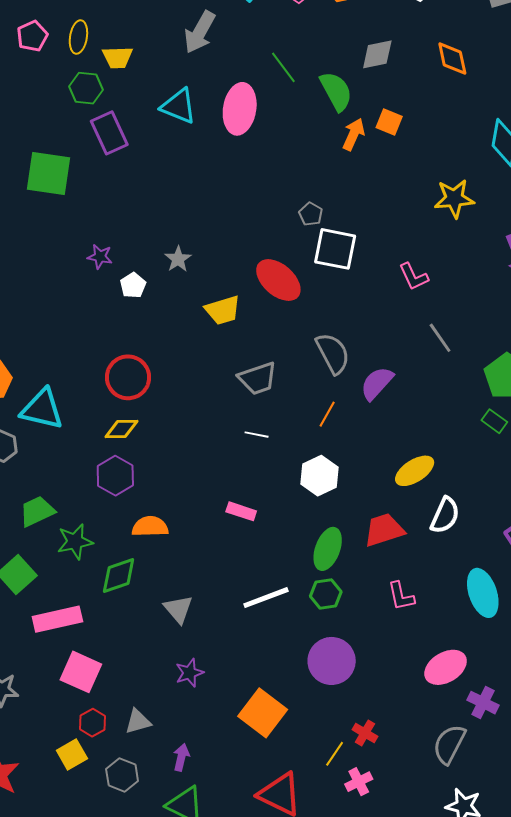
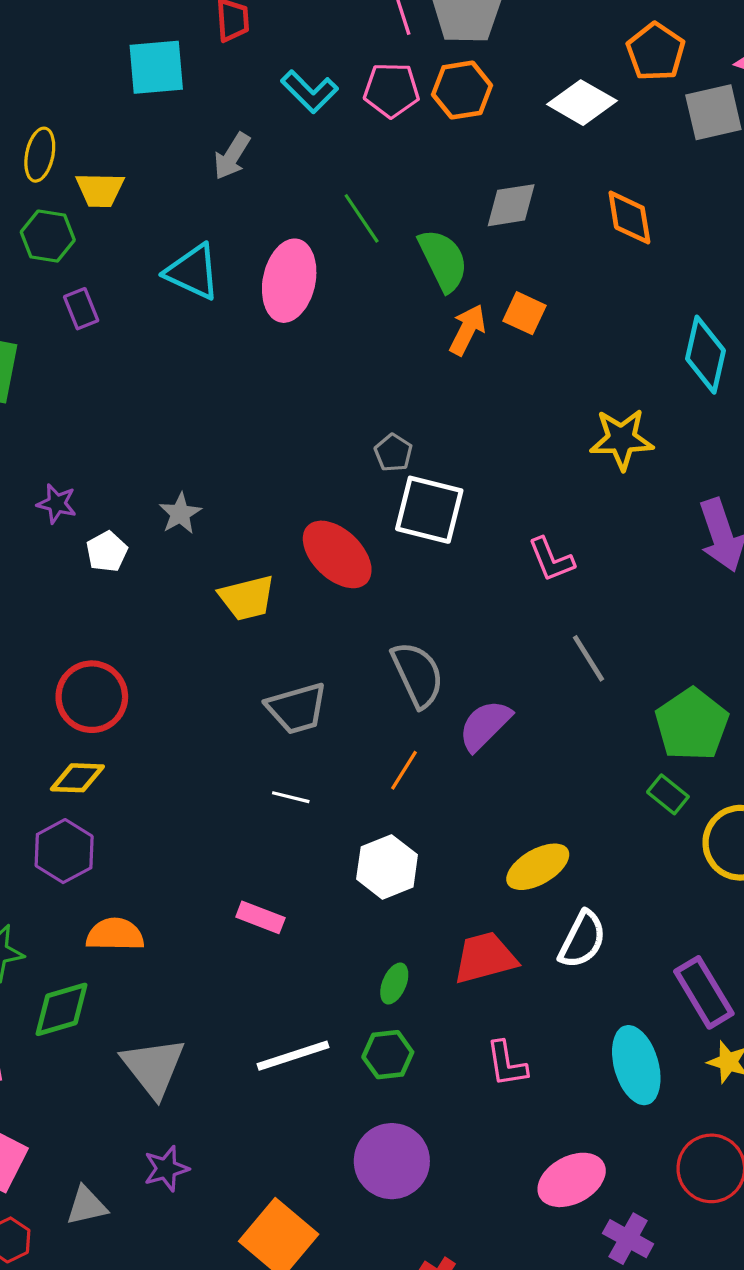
gray arrow: (200, 32) -> (232, 156), size x0.7
purple rectangle: (109, 133) -> (81, 309), size x0.6
green ellipse: (328, 549) -> (394, 984), size x0.6
gray triangle: (178, 609) -> (153, 1067), size x1.4
gray triangle: (138, 721) -> (87, 1206), moved

